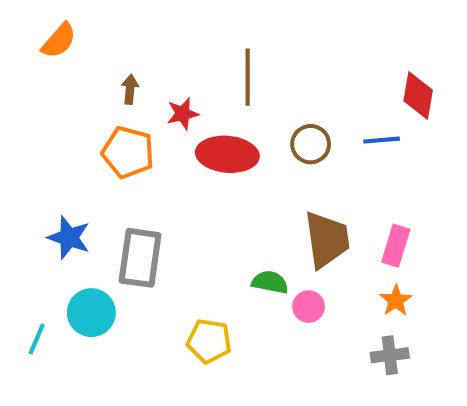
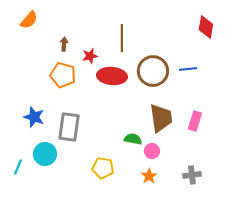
red diamond: (418, 95) -> (206, 27), moved
brown circle: (311, 144) -> (153, 71), size x1.6
orange star: (396, 300) -> (149, 176), moved

